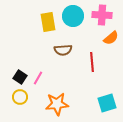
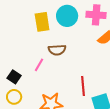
red line: (92, 62) -> (83, 86), moved
pink line: (38, 78) -> (39, 65), moved

